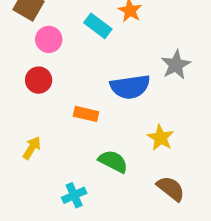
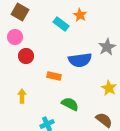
pink circle: (49, 39) -> (15, 37), moved
yellow star: (161, 138) -> (109, 88), moved
yellow arrow: (32, 148) -> (22, 96), turned -32

